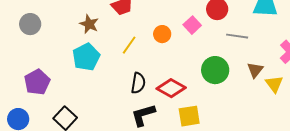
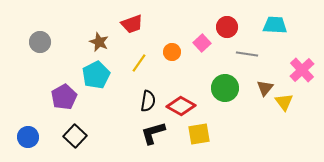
purple pentagon: (37, 82) -> (64, 97), moved

